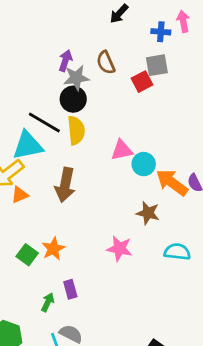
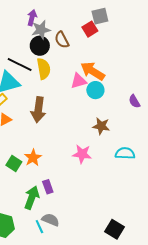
brown semicircle: (106, 63) -> (62, 40), moved
orange arrow: (172, 182) -> (93, 71), moved
green arrow: (48, 302) -> (32, 198), size x1.6

